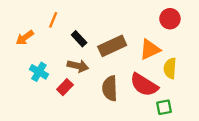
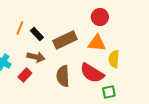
red circle: (170, 19) -> (100, 17), moved
orange line: (53, 20) -> (20, 28), moved
orange triangle: (150, 49) -> (97, 43), turned 30

